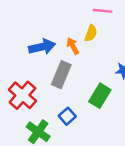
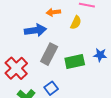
orange arrow: (73, 46) -> (53, 12), moved, turned -72
green rectangle: (100, 96) -> (75, 62), moved, turned 42

